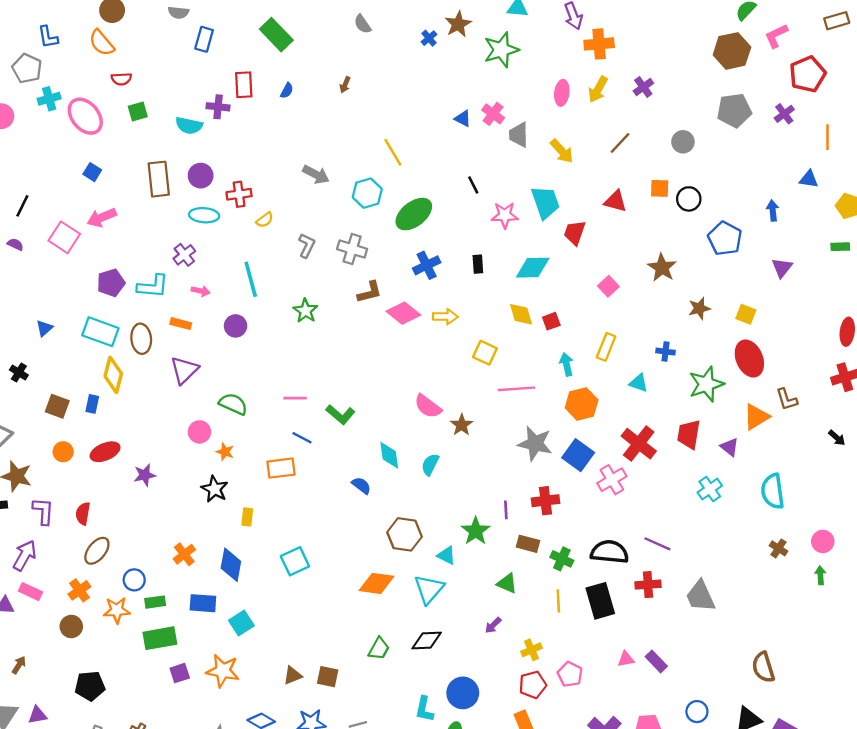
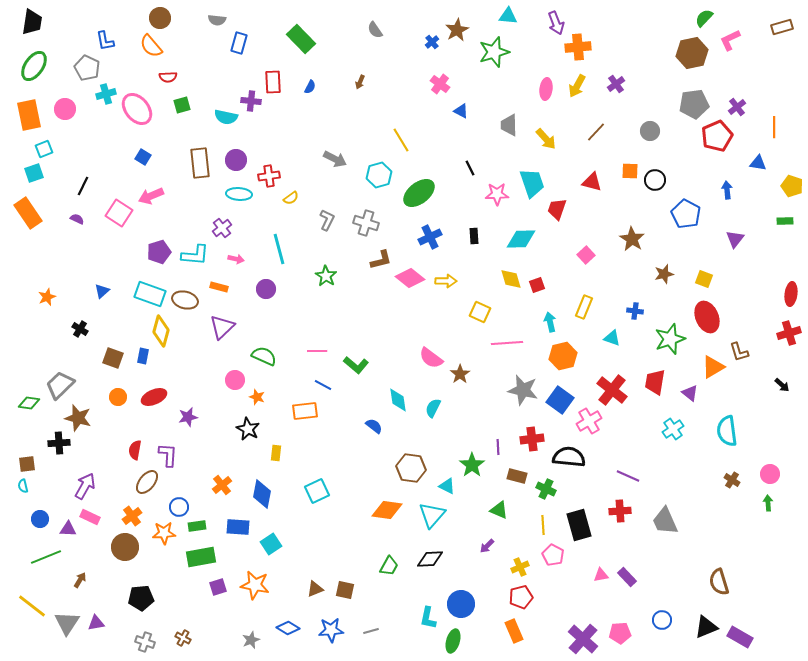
red pentagon: (808, 74) -> (717, 136), moved
pink cross: (493, 114) -> (440, 84), moved
brown ellipse: (141, 339) -> (185, 300), turned -70
purple L-shape: (43, 511) -> (168, 455), moved
black semicircle: (610, 552) -> (569, 457), moved
brown circle: (71, 626) -> (125, 547), size x1.4
pink pentagon: (570, 674) -> (553, 555), moved

